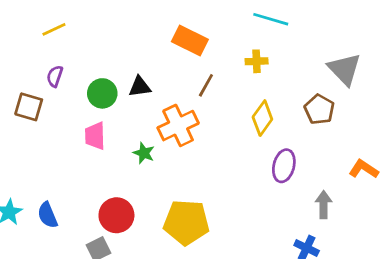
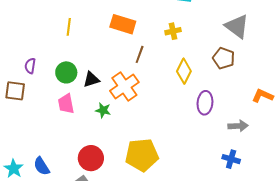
yellow line: (54, 29) -> (69, 27), moved, turned -48
black triangle: (140, 87) -> (91, 79), moved
gray arrow: (324, 205) -> (238, 126), turned 96

